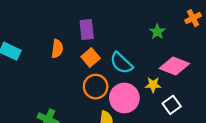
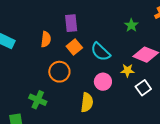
orange circle: (96, 87) -> (59, 72), moved
pink circle: (124, 98) -> (103, 82), size x0.7

